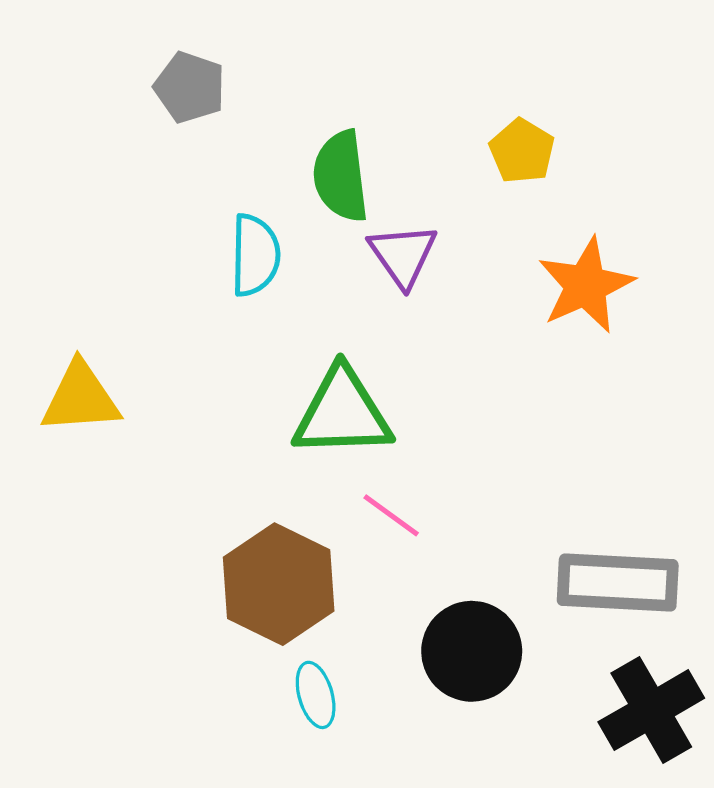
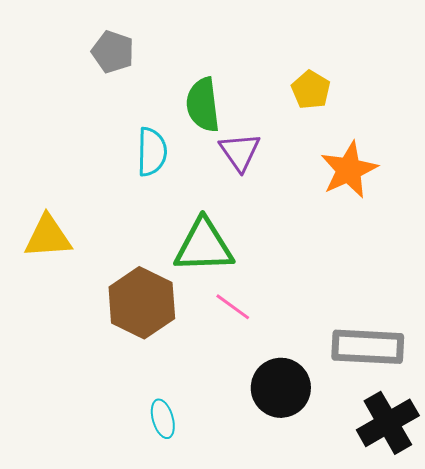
brown hexagon: (279, 584) -> (142, 303), moved
cyan ellipse: (316, 695) -> (163, 419), moved

